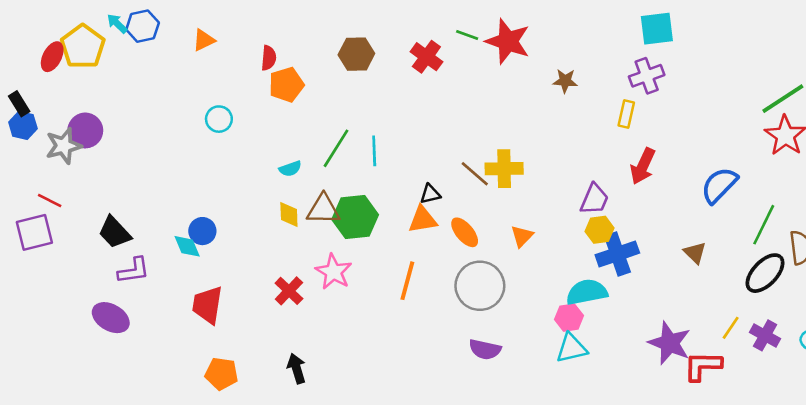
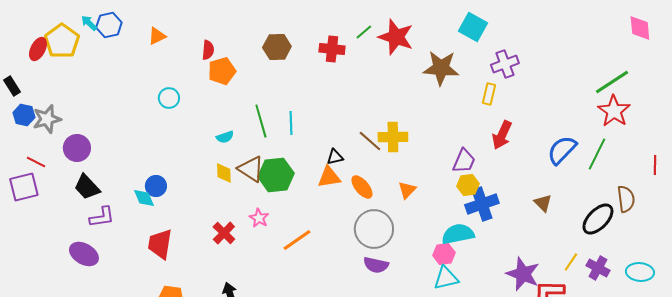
cyan square: (657, 29) -> (473, 27), moved, turned 36
green line: (467, 35) -> (364, 32), turned -60
red cross: (426, 57) -> (332, 49), turned -30
brown star: (565, 81) -> (441, 68), size x1.8
blue hexagon: (23, 125) -> (24, 115), moved
purple circle: (85, 130) -> (77, 148), moved
green line: (336, 148) -> (261, 121), turned -48
brown triangle: (323, 209) -> (251, 169), turned 32
green line: (764, 225) -> (597, 154), moved
pink star: (333, 272) -> (259, 218), size x0.7
orange line: (407, 281) -> (297, 240), moved, turned 40
purple semicircle: (485, 349) -> (376, 265), moved

